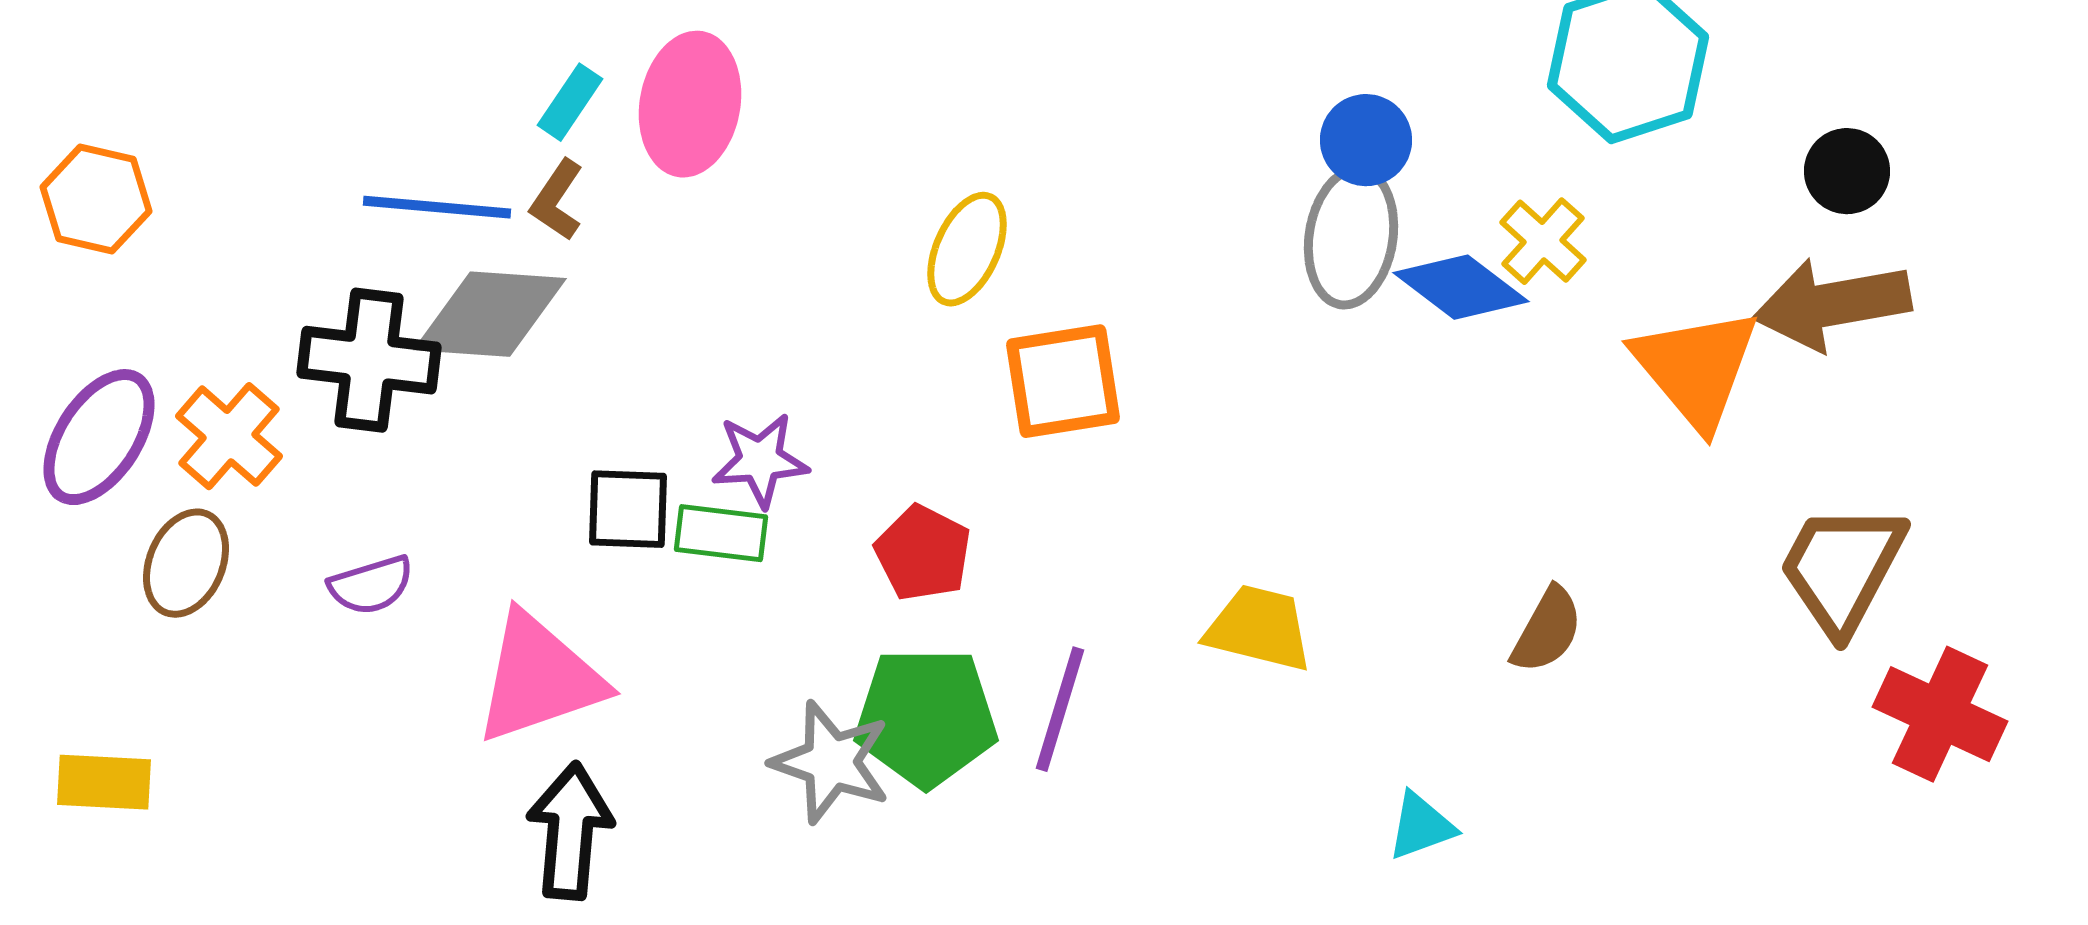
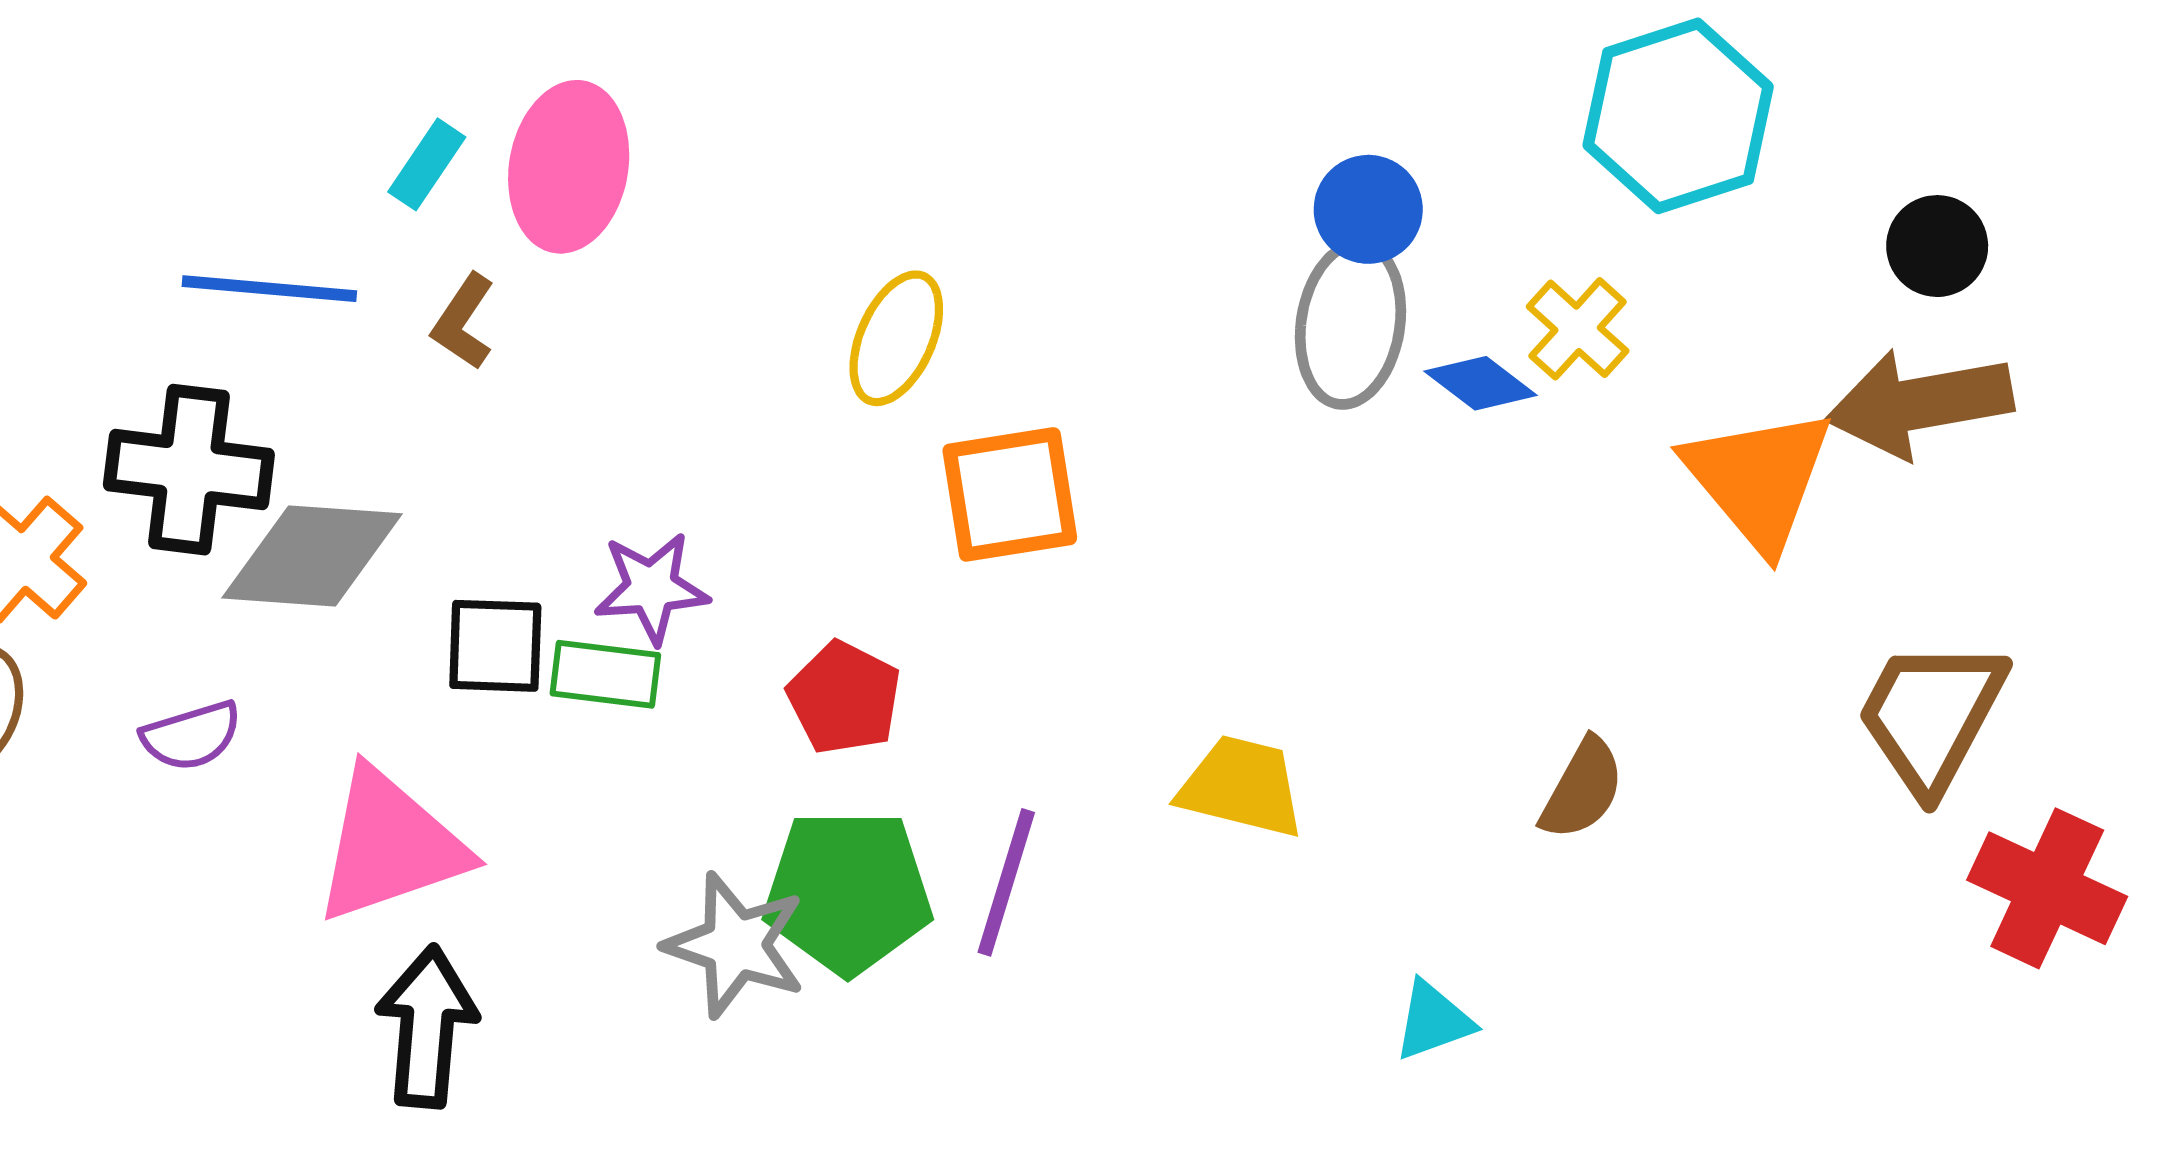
brown L-shape: (557, 200) -> (463, 322), moved
blue diamond: (1461, 287) -> (1481, 383), size x0.7
gray diamond: (490, 314) -> (312, 556), moved

